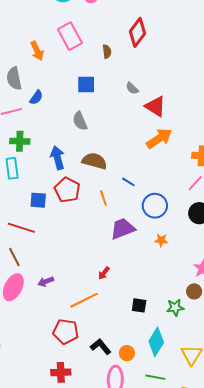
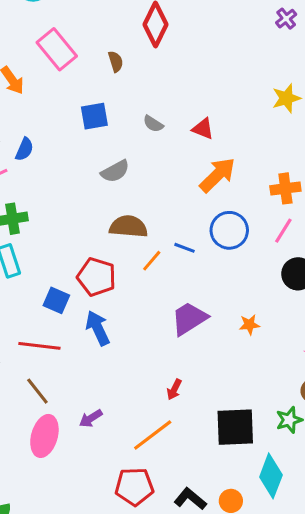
gray semicircle: (132, 88) -> (153, 124), moved
red triangle: (155, 106) -> (203, 129), size x0.7
gray semicircle: (80, 121) -> (115, 171), moved, turned -84
blue arrow: (57, 158) -> (98, 328), moved
orange line: (103, 198) -> (152, 261), moved, turned 70
blue square: (38, 200) -> (56, 300), turned 30
blue circle: (155, 206) -> (229, 230), moved
black square: (139, 305) -> (235, 427), size x1.8

